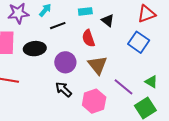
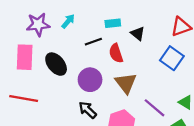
black line: (58, 26) -> (93, 42), moved
black ellipse: (35, 49) -> (56, 64), turned 55

